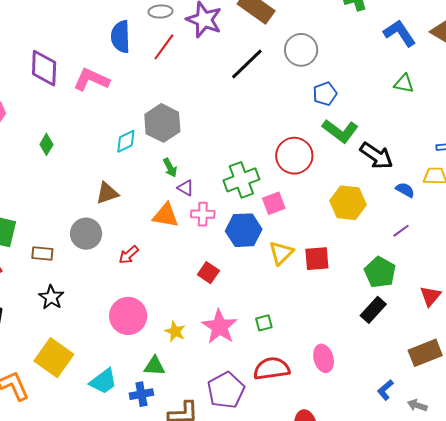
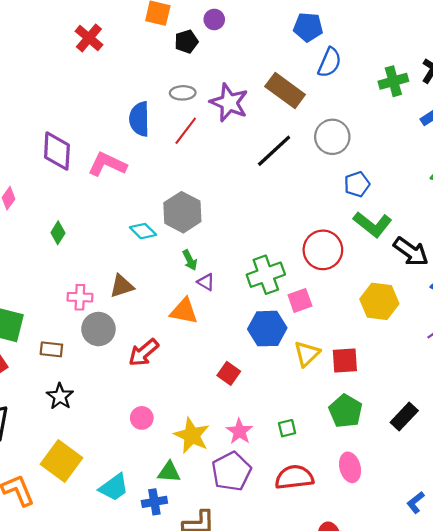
cyan diamond: (126, 141) -> (143, 231), turned 70
pink cross: (203, 214) -> (80, 297), moved
red arrow: (129, 255) -> (144, 353), size x1.4
green pentagon: (380, 272) -> (346, 411), moved
pink circle: (128, 316) -> (142, 418), size x0.6
pink star: (220, 327) -> (239, 431), size x0.7
yellow star: (175, 331) -> (192, 435), size x1.6
purple pentagon: (226, 390) -> (231, 471), moved

